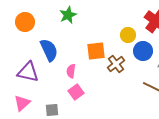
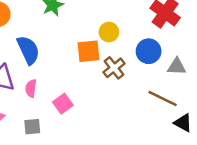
yellow circle: (128, 35) -> (109, 32), moved
pink semicircle: (71, 71) -> (31, 88), moved

